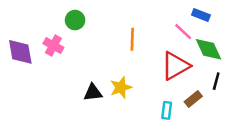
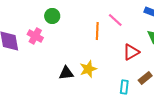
pink line: (183, 32) -> (115, 20), moved
red triangle: (176, 66) -> (131, 52), size x0.7

